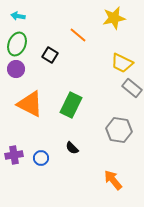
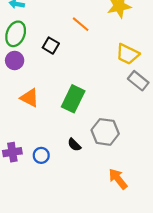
orange triangle: (30, 104) -> (29, 98), size x0.7
gray hexagon: (119, 130) -> (105, 132), moved

